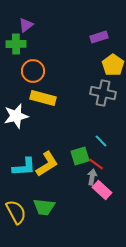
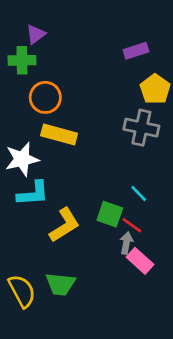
green square: (80, 156) -> (110, 214), turned 36
cyan L-shape: (24, 167) -> (33, 194), moved

